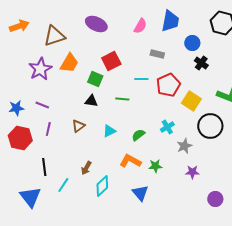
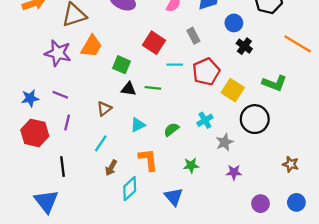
gray rectangle: (157, 54) -> (193, 36), turned 48
red square: (111, 61) -> (154, 43), moved, turned -30
purple star: (40, 69) -> (58, 53), turned -30
black triangle: (91, 101) -> (129, 89), moved
brown triangle: (78, 126) -> (104, 109), moved
orange L-shape: (130, 161) -> (148, 160), moved, turned 55
cyan line: (63, 185) -> (101, 143), moved

